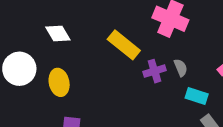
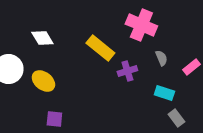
gray semicircle: (181, 68) -> (161, 58), moved
yellow ellipse: (59, 82) -> (43, 81), turned -40

